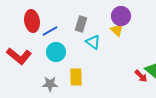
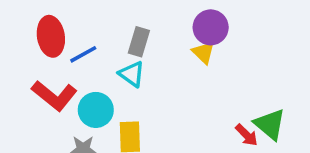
cyan triangle: (93, 42) -> (132, 74), moved
cyan circle: (56, 52) -> (96, 110), moved
red L-shape: (19, 56) -> (54, 96), moved

